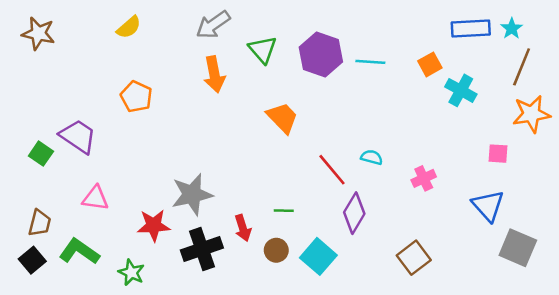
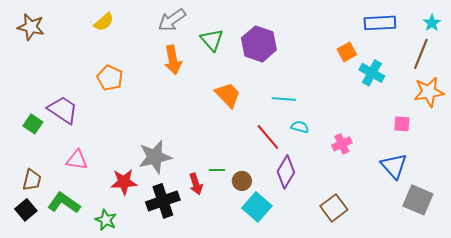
cyan star: (512, 28) -> (432, 23), moved
cyan line: (370, 62) -> (284, 99), moved
green line: (284, 211) -> (217, 170), moved
brown circle: (276, 250) -> (242, 181), moved

